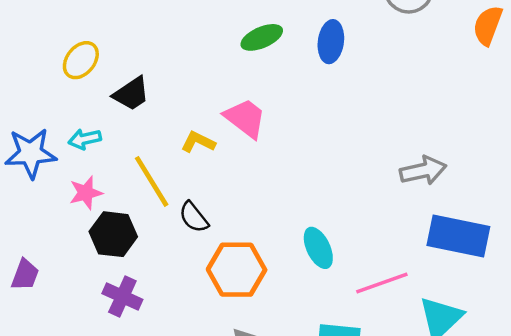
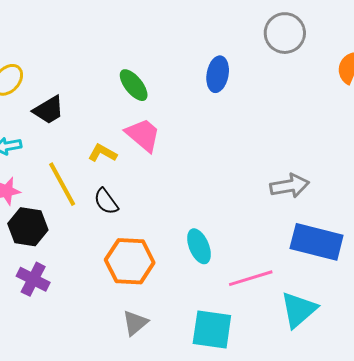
green ellipse: (262, 37) -> (134, 85), moved, turned 72
black semicircle: (194, 217) -> (106, 201), moved

